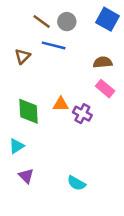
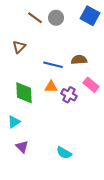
blue line: (54, 45) -> (53, 65), moved
brown semicircle: (103, 62) -> (79, 60), moved
pink rectangle: (105, 89) -> (91, 85), moved

